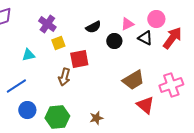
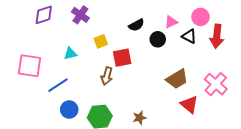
purple cross: (47, 24) -> (80, 15), moved
red arrow: (172, 38) -> (217, 36), turned 150
pink cross: (171, 85) -> (216, 84), turned -30

